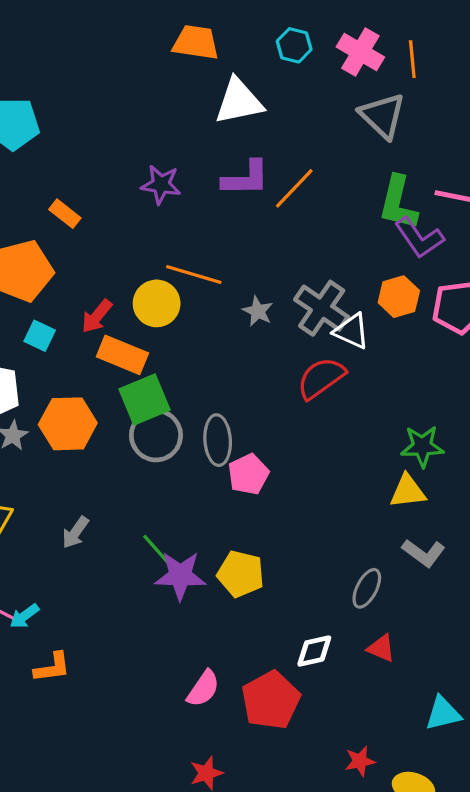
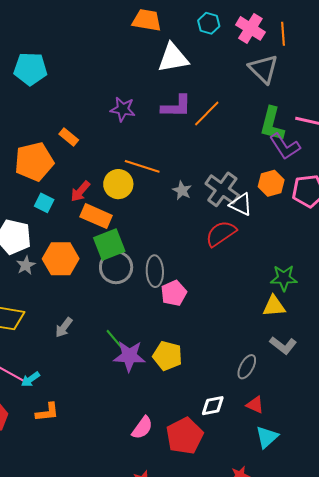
orange rectangle: (65, 214) -> (69, 137), moved
cyan triangle: (443, 713) -> (267, 437), moved, turned -30

